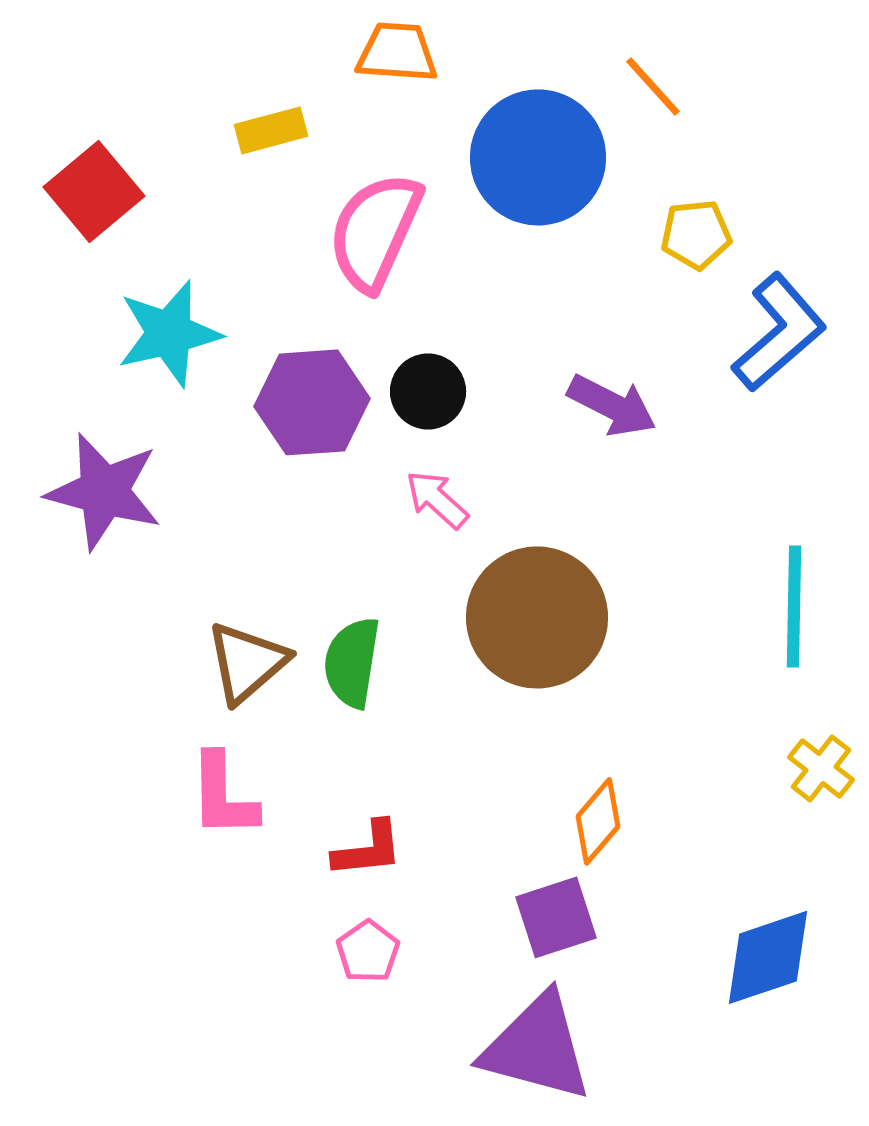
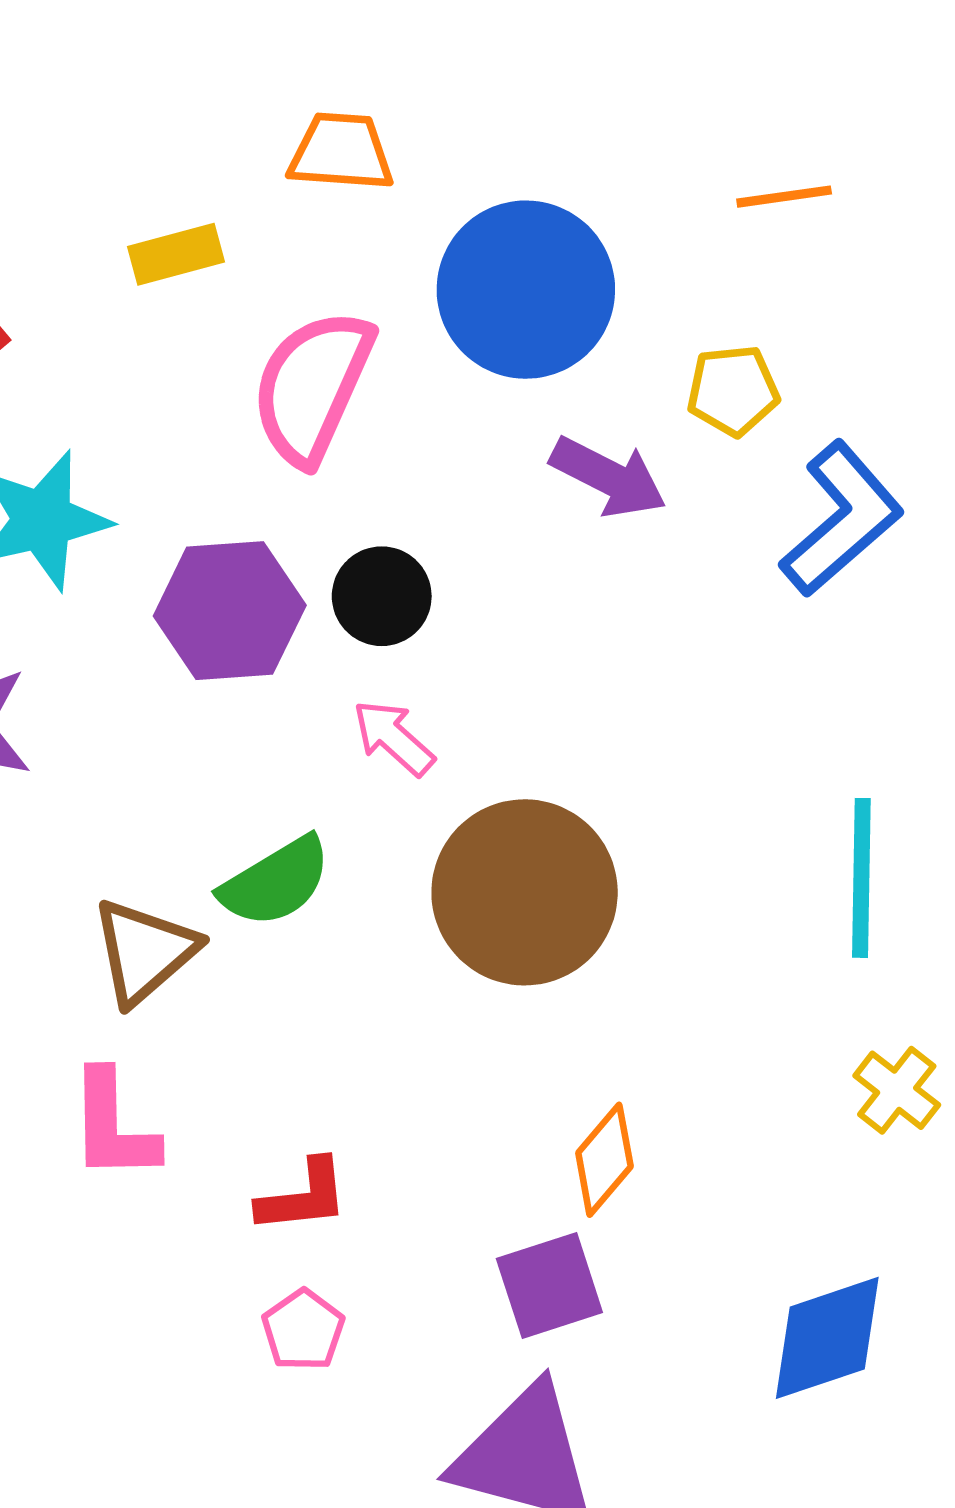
orange line: (653, 86) -> (784, 197), moved, turned -56
purple arrow: (612, 405) -> (608, 477), moved
green semicircle: (352, 662) -> (276, 882), moved, turned -130

